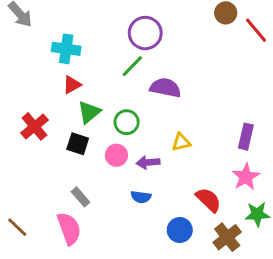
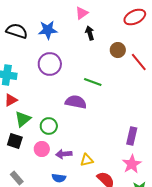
purple circle: (145, 33) -> (50, 64), moved
green line: (132, 66) -> (93, 82), moved, turned 66
yellow triangle: (181, 142) -> (87, 160), moved

